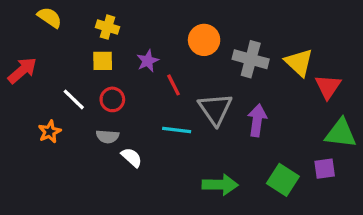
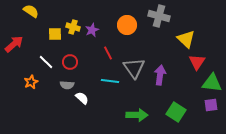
yellow cross: (107, 27) -> (73, 27), moved
gray cross: (251, 59) -> (159, 16), moved
yellow square: (103, 61) -> (55, 34), moved
purple star: (148, 61) -> (92, 30), moved
red triangle: (328, 87) -> (197, 62), moved
purple square: (325, 169) -> (211, 105), moved

